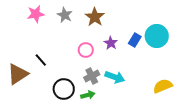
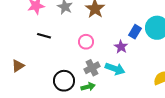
purple star: (111, 43) -> (121, 47), moved
black line: (41, 60) -> (44, 36), moved, turned -32
brown triangle: (18, 74) -> (18, 66), size x0.6

